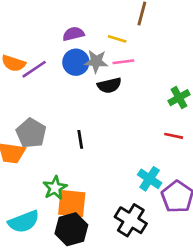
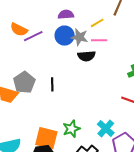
yellow line: (117, 39) -> (97, 23), turned -56
black line: (80, 139) -> (52, 84), moved
green star: (55, 188) -> (72, 129), moved

